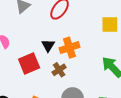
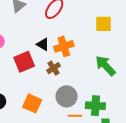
black triangle: (48, 46) -> (43, 44), turned -32

